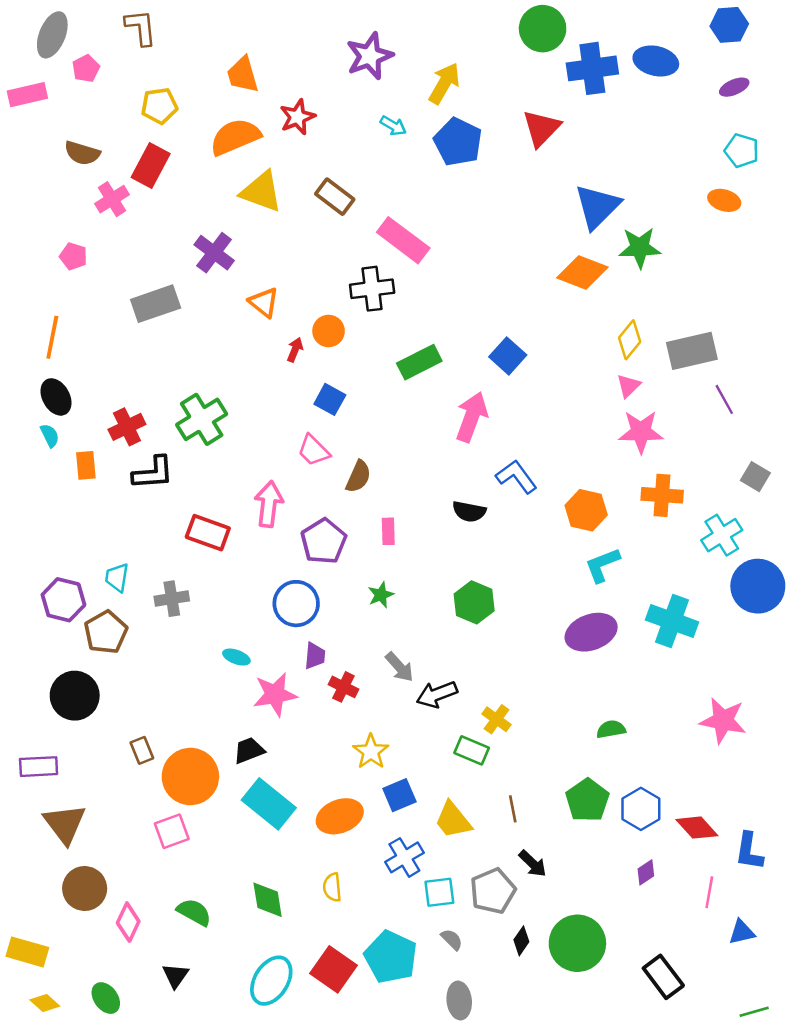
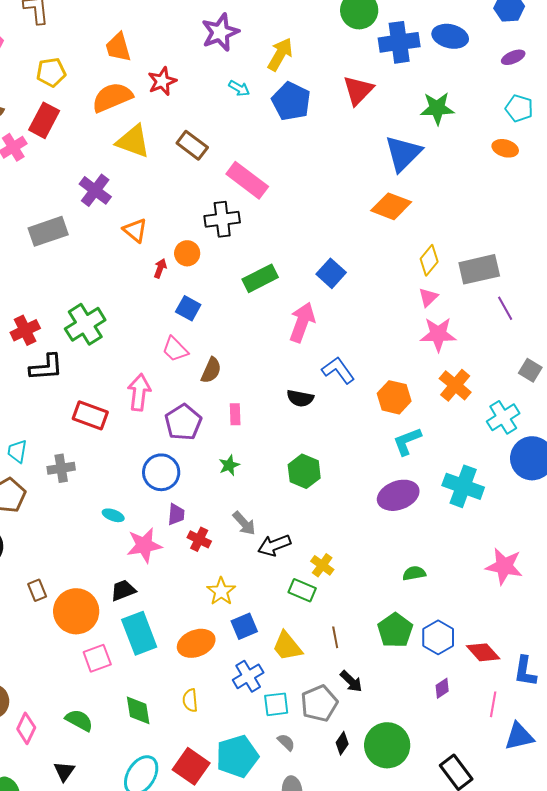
green star: (640, 248) -> (437, 108), moved
orange cross: (662, 495) -> (455, 385), turned 36
cyan rectangle: (269, 804) -> (139, 633), turned 30
pink square: (172, 831) -> (97, 658), moved
blue triangle: (742, 932) -> (519, 736), size x1.4
cyan pentagon: (391, 957) -> (237, 756), turned 30

